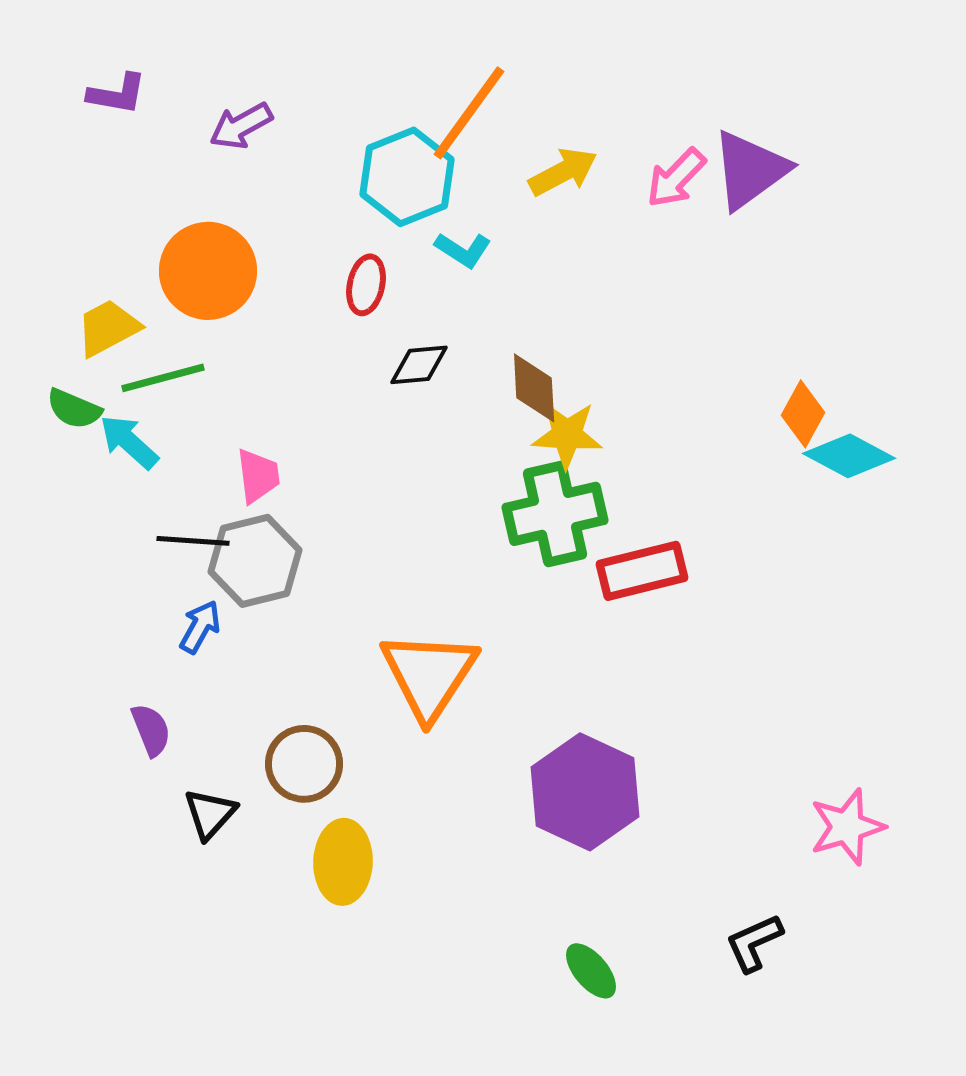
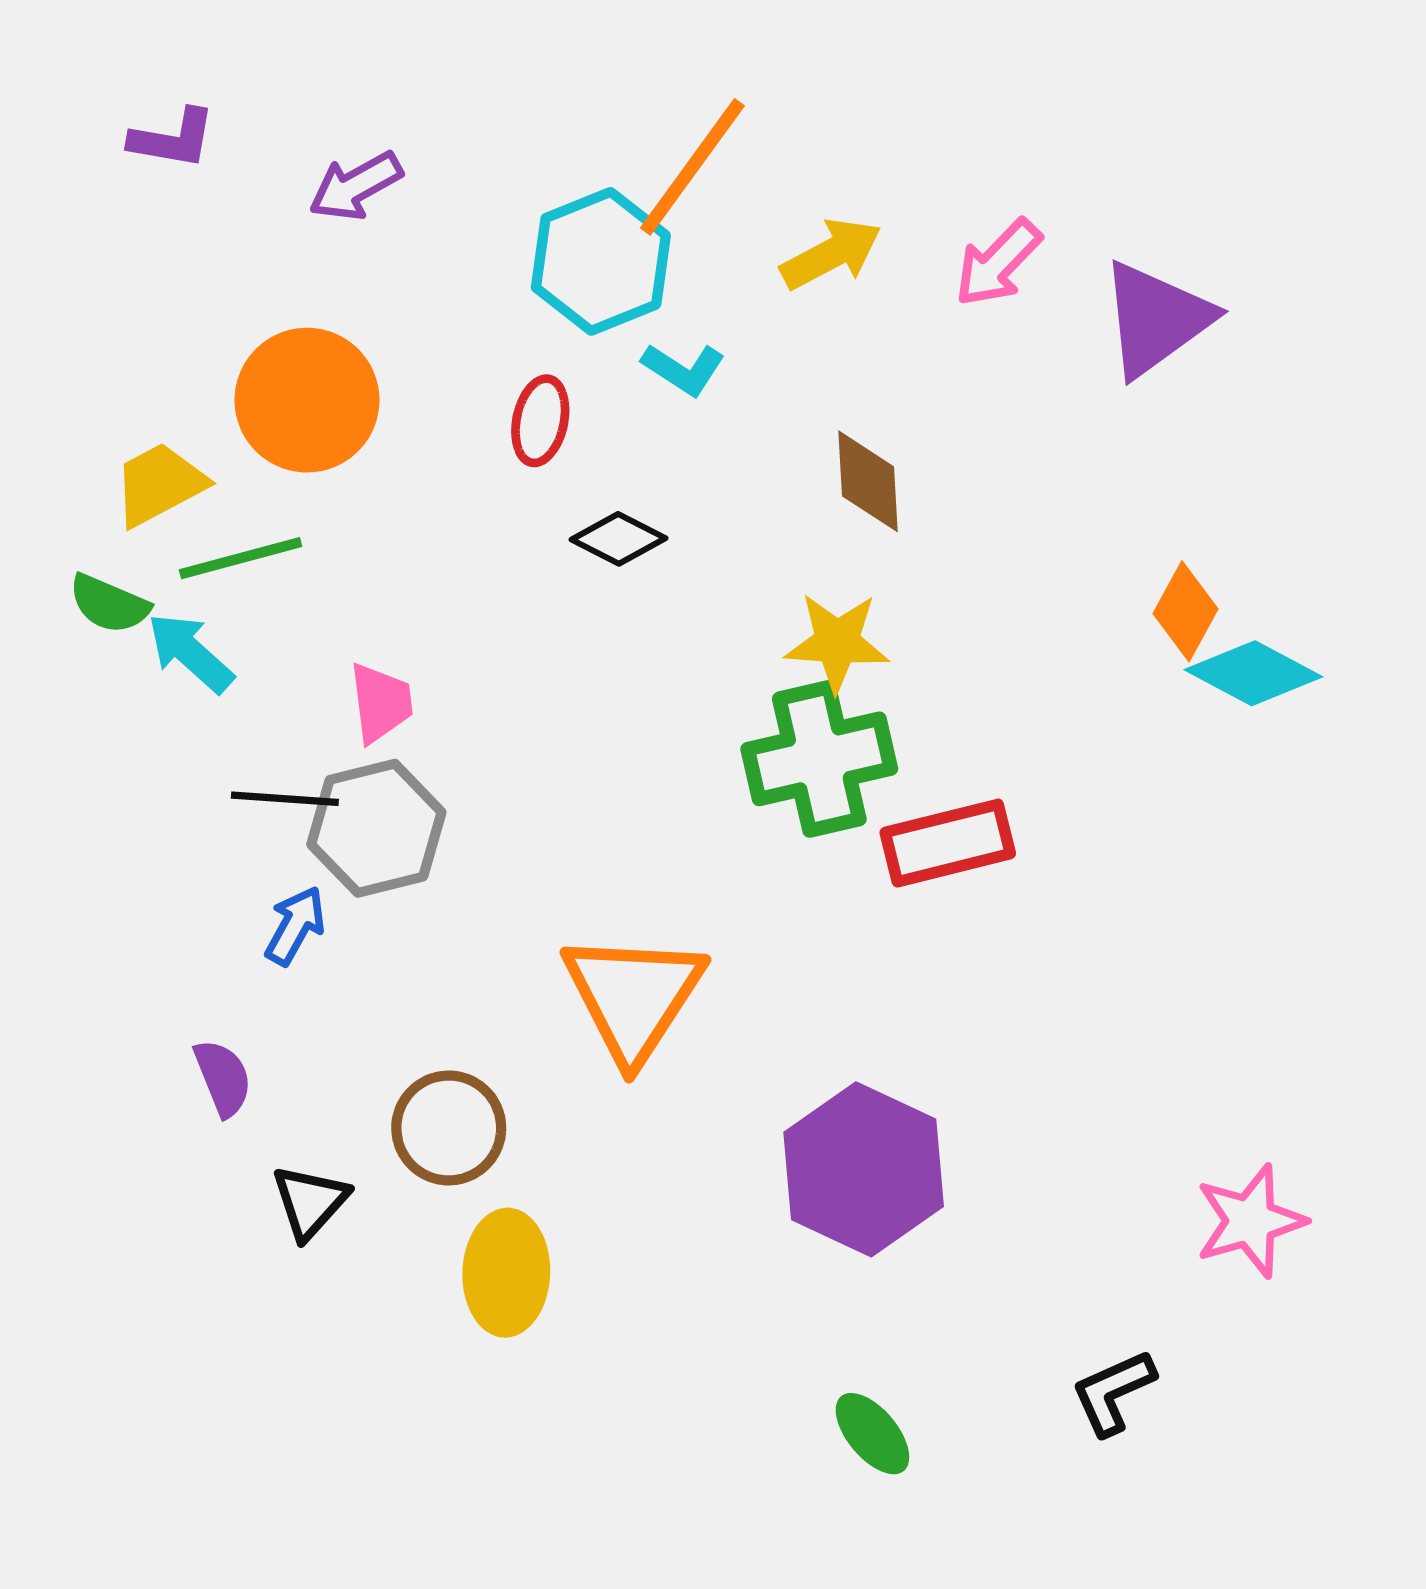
purple triangle: (750, 170) -> (1156, 319), moved
black diamond: (419, 365) -> (619, 539), turned 32
brown diamond: (534, 388) -> (868, 481), moved

